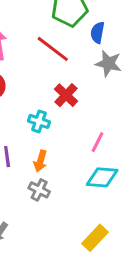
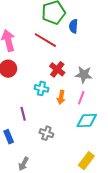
gray star: (108, 63) -> (84, 75), moved
orange arrow: (40, 161) -> (61, 97), moved

